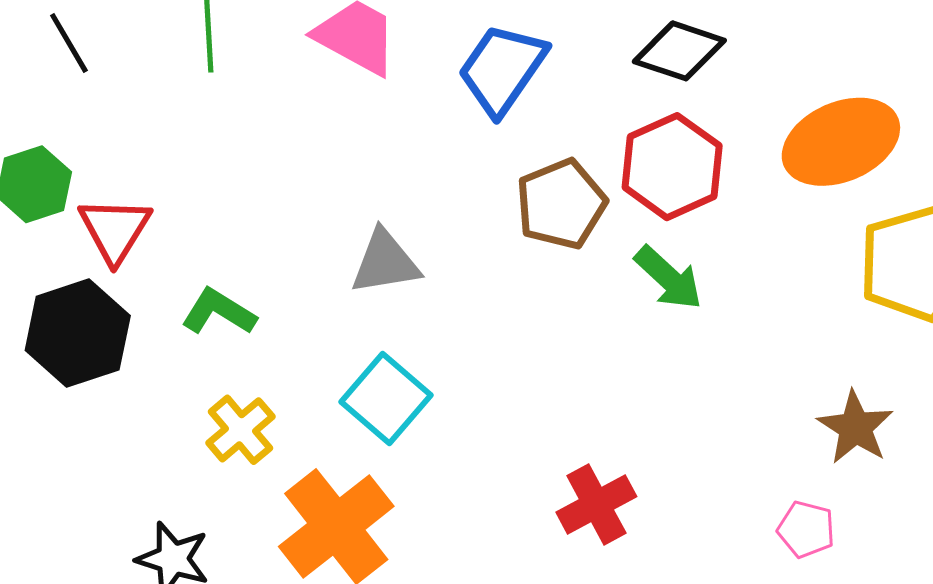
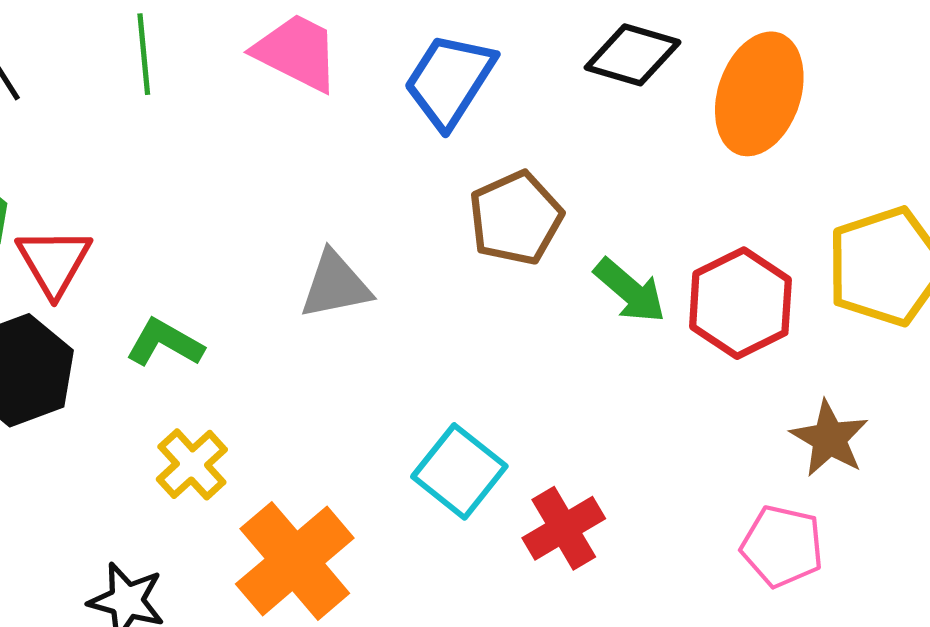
orange ellipse: (841, 142) -> (759, 94), moved, turned -46
red hexagon: (672, 167) -> (740, 303), moved
cyan square: (386, 398) -> (459, 471), moved
pink pentagon: (806, 529) -> (782, 546), size x1.4

